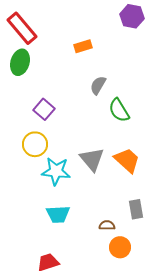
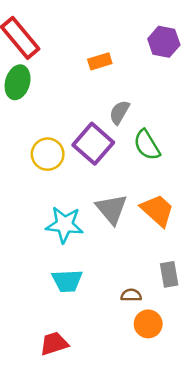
purple hexagon: (132, 16) -> (164, 42), moved
purple square: (44, 109) -> (93, 144), moved, size x1.4
yellow circle: (35, 144) -> (48, 154), moved

